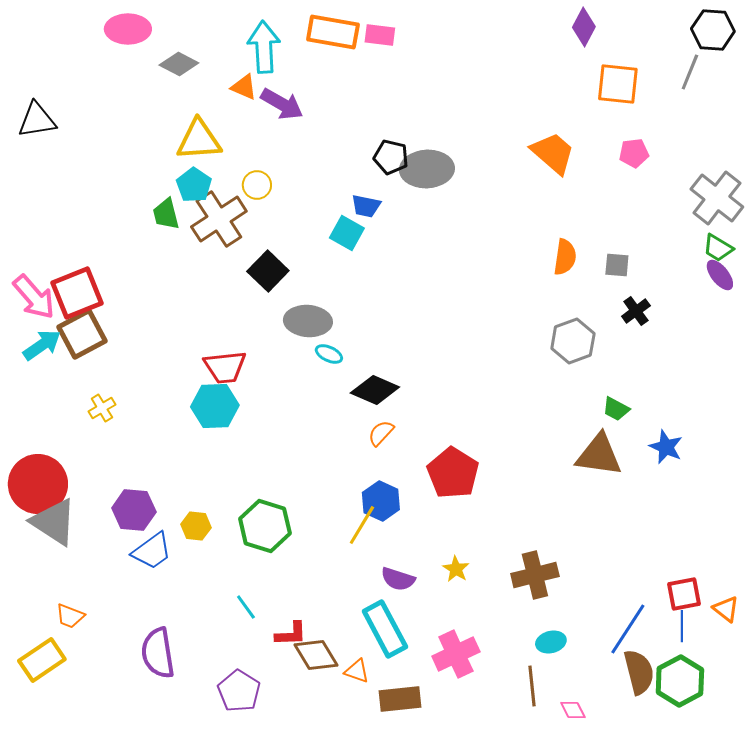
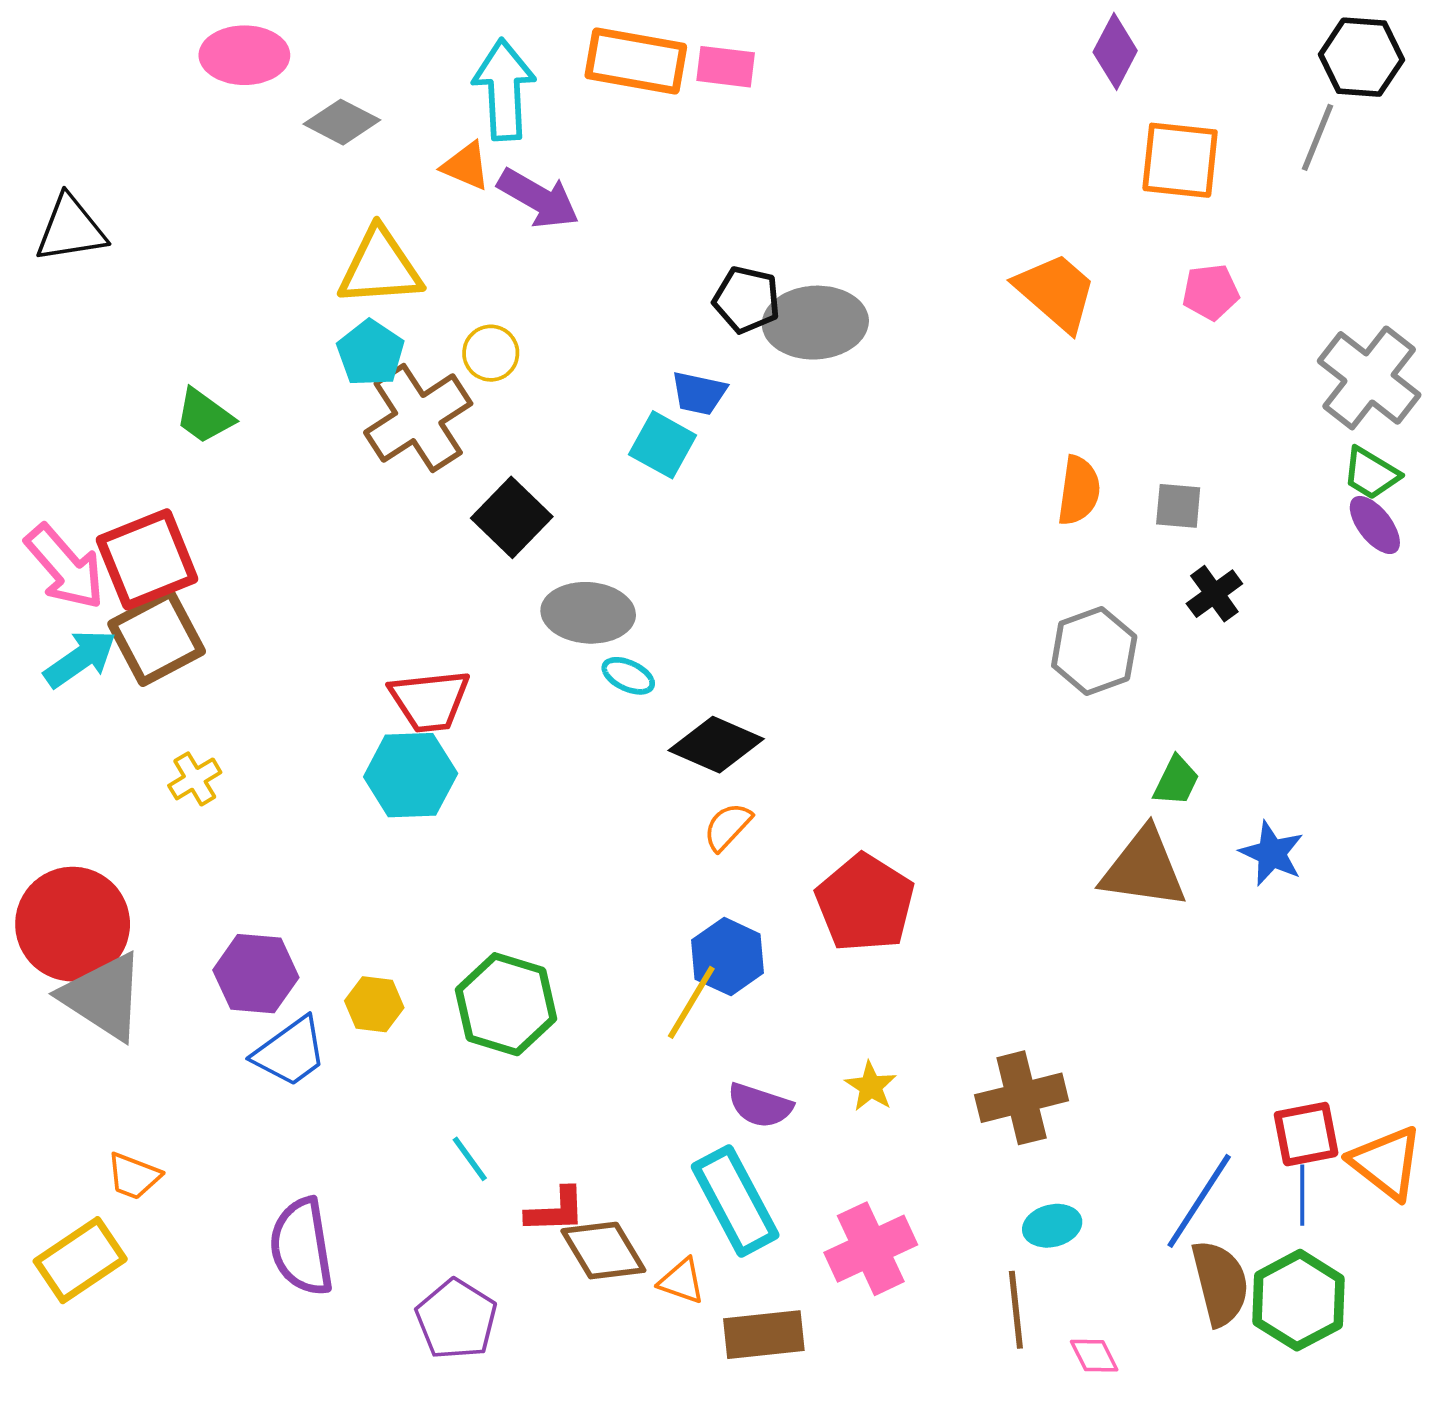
green trapezoid: (166, 214) -> (204, 416), moved, turned -40
green trapezoid: (616, 409) -> (1176, 781), turned -92
orange triangle: (726, 609) -> (1386, 1163), size x1.5

